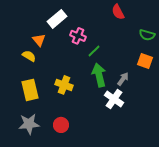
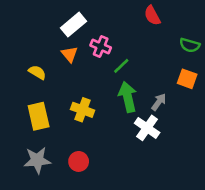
orange triangle: (39, 40) -> (70, 54), moved

